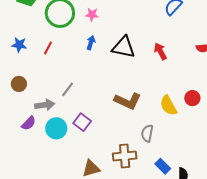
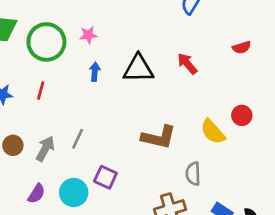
gray arrow: (45, 105) -> (45, 149), moved, turned -42

